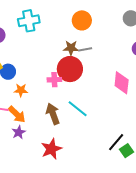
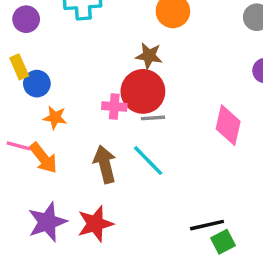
gray line: (85, 49) -> (153, 118), moved
purple star: (19, 132) -> (47, 222), moved, size x1.6
black line: (116, 142) -> (207, 225), turned 30

